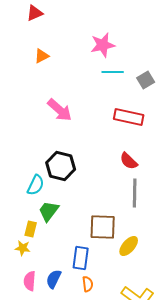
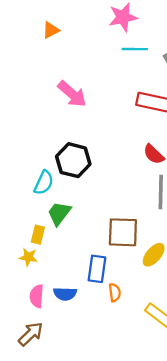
blue semicircle: (54, 279) -> (65, 294), turned -114
orange semicircle: (88, 284) -> (115, 293), moved

